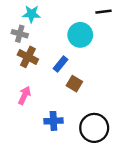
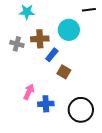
gray cross: (20, 34) -> (17, 44), moved
brown cross: (28, 57) -> (40, 39), moved, turned -30
pink arrow: (24, 95) -> (29, 92), moved

